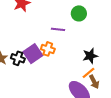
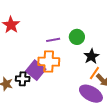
green circle: (79, 13) -> (77, 37), moved
orange cross: (48, 49) -> (49, 62), size x1.5

